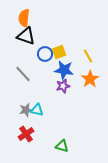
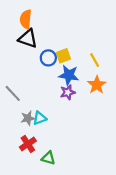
gray line: (23, 74) -> (13, 93), moved
cyan triangle: (37, 110) -> (40, 118), turned -32
green triangle: (62, 146) -> (48, 158), moved

